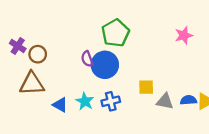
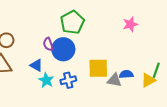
yellow square: (146, 87) -> (98, 68), size x1.5
blue semicircle: (188, 100) -> (126, 74), moved
blue triangle: (60, 105) -> (36, 65), moved

